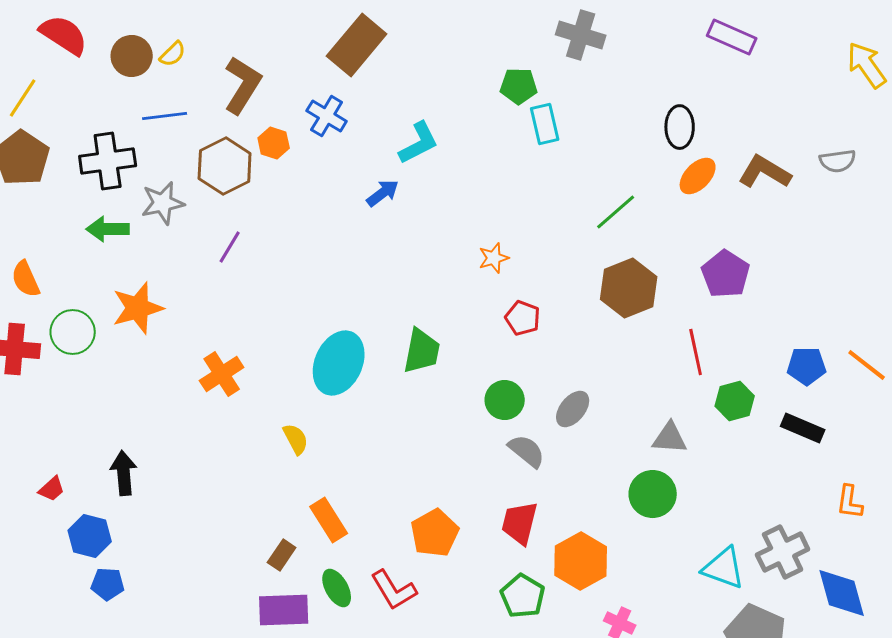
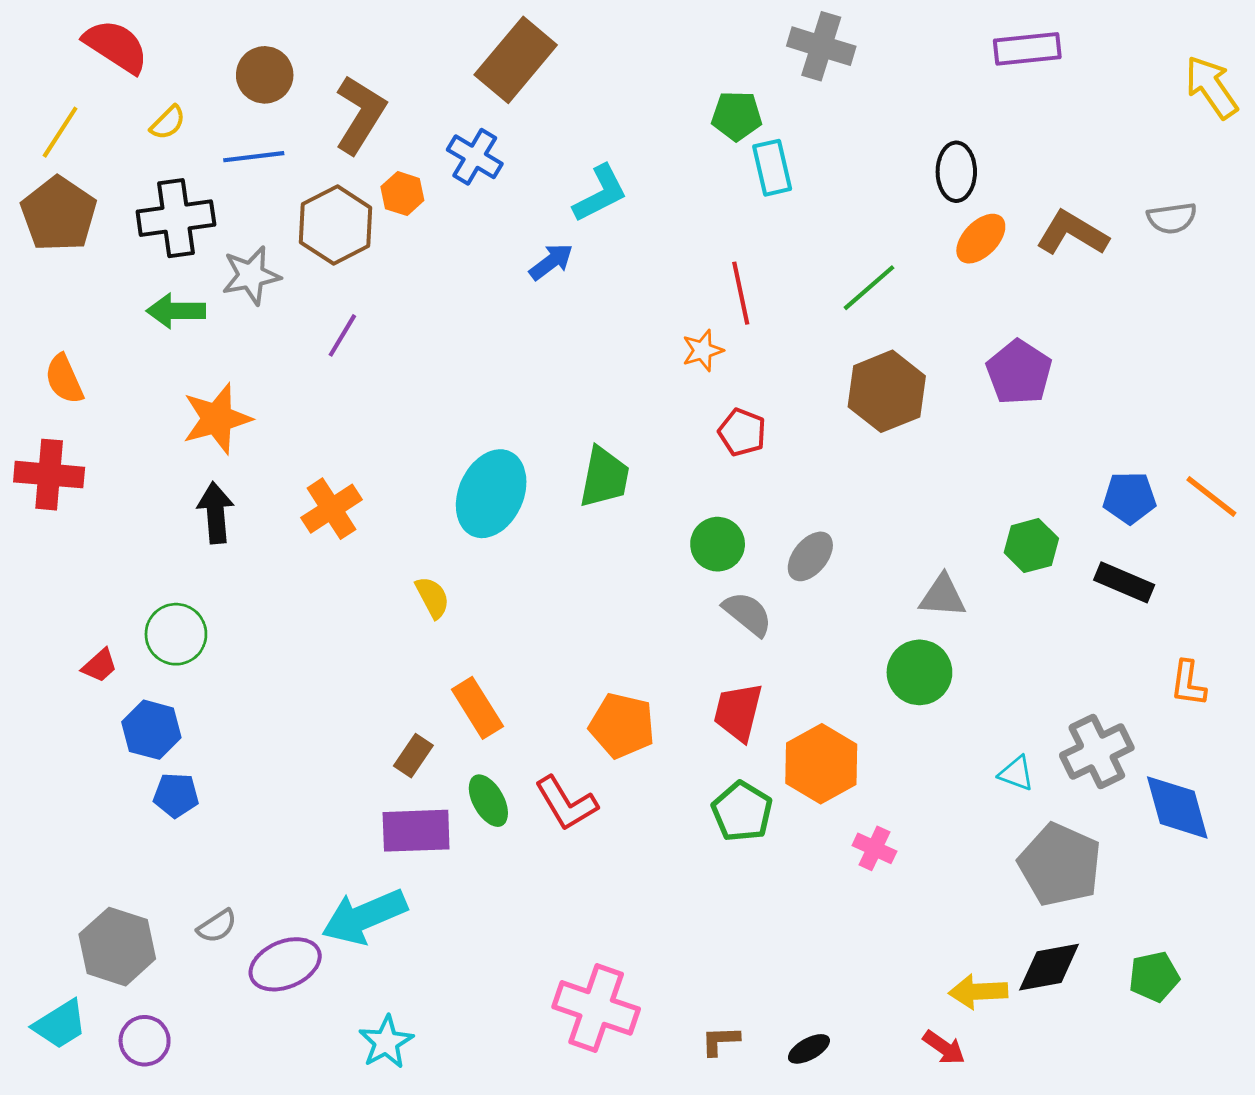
purple rectangle: (732, 37) -> (1027, 49), turned -30
yellow semicircle: (173, 54) -> (168, 123), moved
brown circle: (132, 56) -> (265, 75), moved
green circle: (73, 332) -> (176, 634), moved
red line: (696, 352) -> (741, 293), moved
black arrow: (124, 473) -> (216, 513), moved
orange pentagon: (435, 533) -> (622, 726), turned -30
cyan triangle: (724, 568) -> (1016, 773), size x0.6

